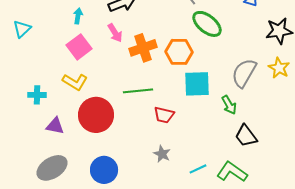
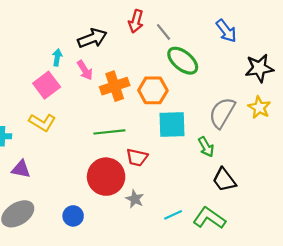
cyan arrow: (78, 16) -> (57, 57), moved
red circle: (96, 115) -> (106, 177), moved
blue circle: (104, 170) -> (73, 216), size x0.7

